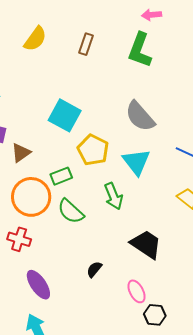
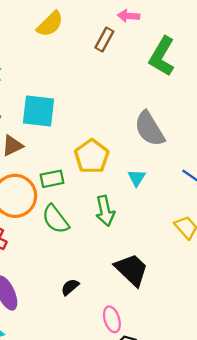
pink arrow: (152, 15) -> (129, 16), moved
cyan square: (65, 115) -> (39, 111), moved, turned -32
cyan triangle: (136, 162) -> (137, 178), size x0.6

